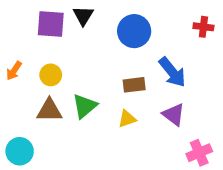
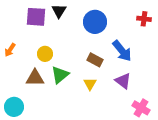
yellow circle: (51, 75) -> (45, 54), moved
brown rectangle: (134, 85) -> (95, 60), turned 35
yellow triangle: (127, 119) -> (90, 84), turned -40
pink cross: (199, 153) -> (141, 108), turned -36

